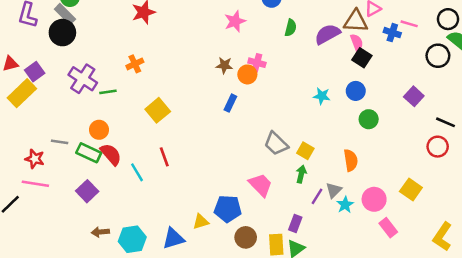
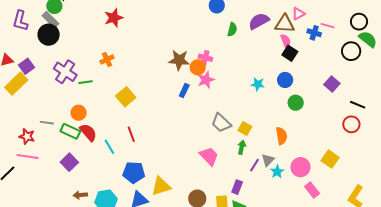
pink star: (235, 21) -> (206, 80), moved
purple semicircle: (327, 34) -> (259, 21), moved
brown star: (224, 65) -> (179, 60), size x1.5
blue pentagon: (228, 209) -> (134, 172), moved
yellow triangle: (201, 222) -> (161, 186), size x1.5

